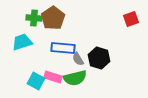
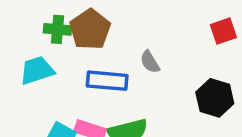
black hexagon: (99, 58) -> (215, 98), moved
gray semicircle: (78, 59) -> (150, 62), moved

